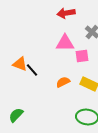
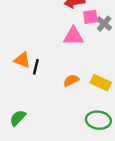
pink square: (82, 56) -> (90, 17), moved
black line: (32, 70) -> (36, 67), turned 56

